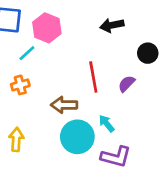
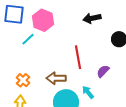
purple semicircle: (126, 84) -> (103, 71), moved
orange cross: (20, 85) -> (23, 80), moved, turned -32

